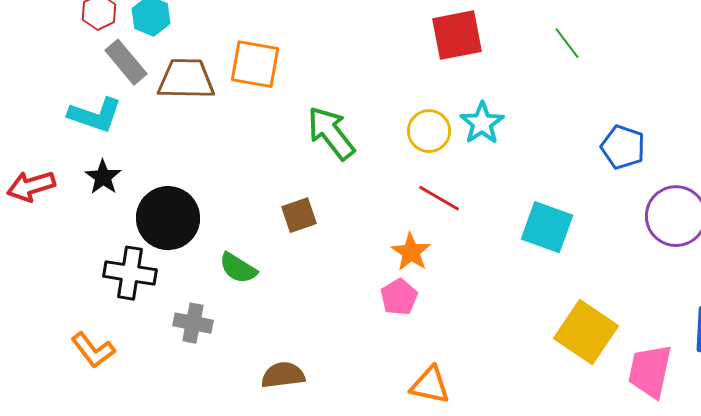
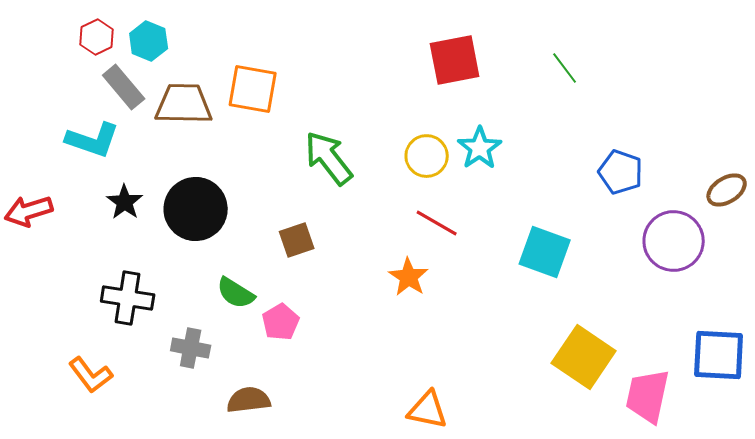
black star: (103, 177) -> (125, 202), moved
black circle: (168, 218) -> (196, 209), moved
pink pentagon: (399, 297) -> (281, 322), moved
brown semicircle: (283, 375) -> (249, 400), moved

